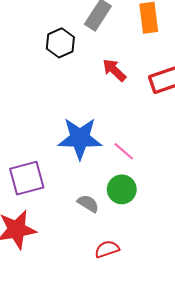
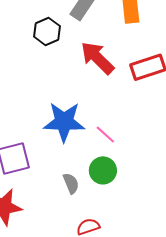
red arrow: (114, 70) -> (97, 58), size x1.5
gray semicircle: (88, 204) -> (71, 183), turned 35

